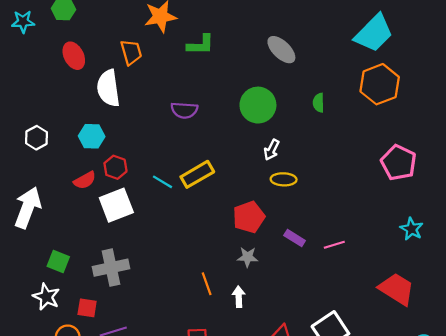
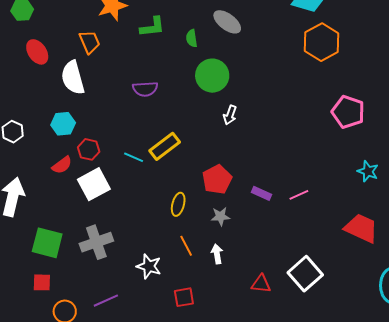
green semicircle: (319, 103) -> (192, 38), moved
yellow ellipse: (284, 179) -> (178, 204), moved, turned -70
green square: (58, 262) -> (47, 243), size x1.5
white star: (46, 297) -> (149, 266), moved
red square: (87, 308) -> (42, 282), moved

